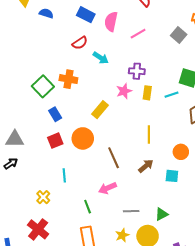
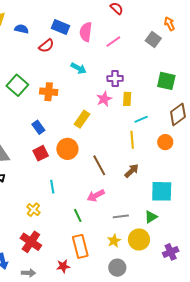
red semicircle: (80, 43) -> (46, 46), moved
green square: (43, 86) -> (17, 85), moved
cyan line: (172, 95) -> (141, 119), moved
orange circle: (181, 152) -> (165, 142), moved
cyan square: (172, 176) -> (162, 191), moved, size x1.6

